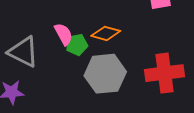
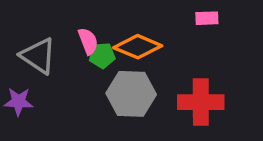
orange diamond: (106, 33) -> (138, 47), size x1.4

